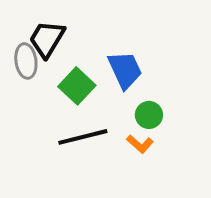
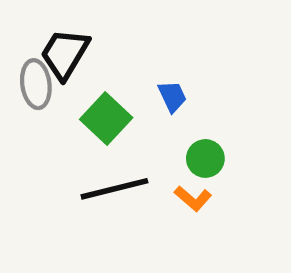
blue trapezoid: (125, 70) -> (172, 96), size x0.6

